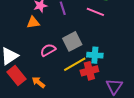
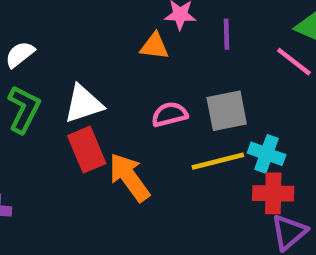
red cross: (89, 71) -> (273, 193), moved
orange arrow: (38, 82) -> (129, 177), size x1.6

